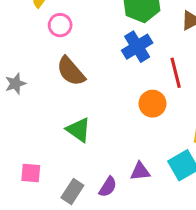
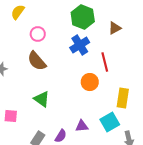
pink circle: (60, 25) -> (38, 34), moved
pink square: (31, 173) -> (11, 116), moved

